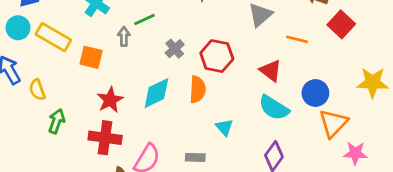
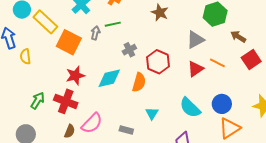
orange square: (91, 57) -> (69, 42), size x1.4
red triangle: (271, 71) -> (195, 69), moved, turned 36
green arrow: (57, 121) -> (38, 101), moved

